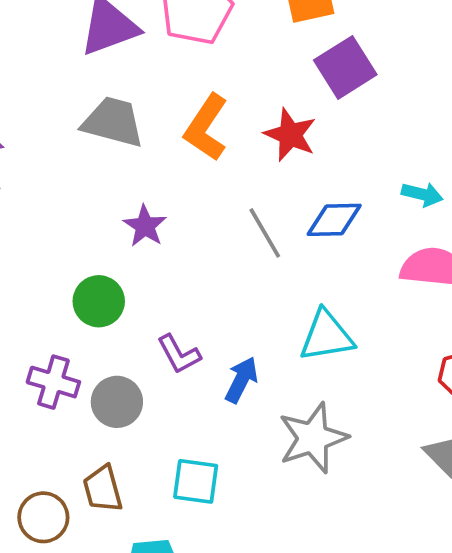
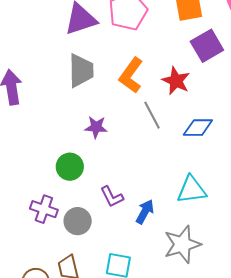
gray trapezoid: (113, 122) -> (81, 71), turned 72
purple star: (145, 226) -> (96, 127), turned -30
gray line: (265, 233) -> (152, 115), moved

